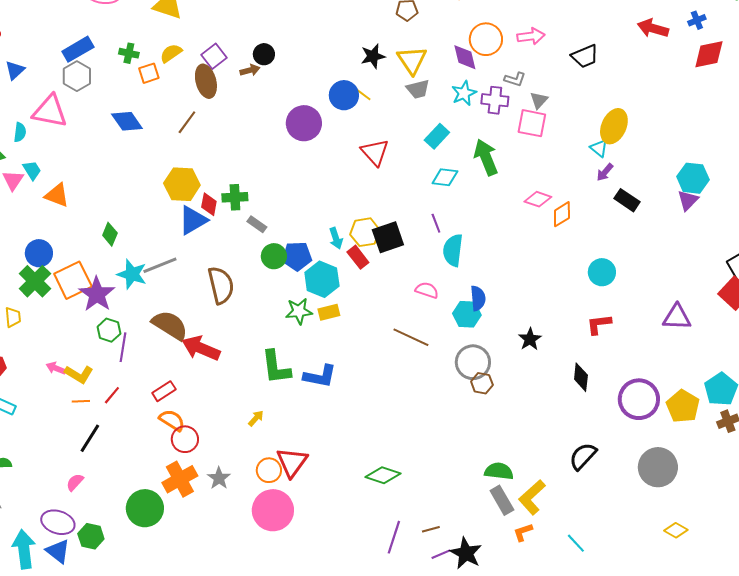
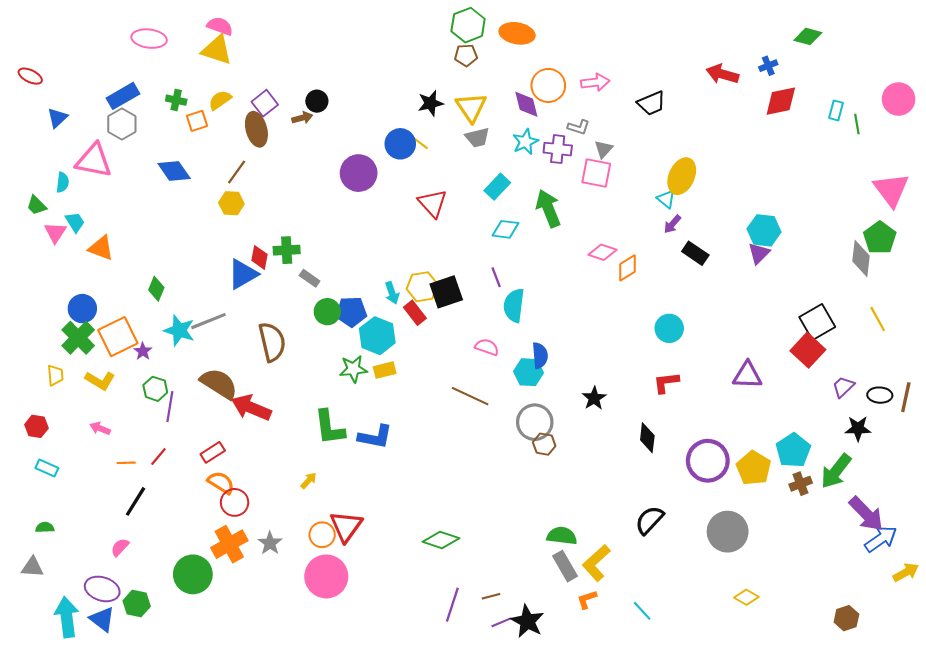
yellow hexagon: (182, 184) -> (231, 203), moved, size x0.7
purple star: (97, 294) -> (143, 351), size x0.5
yellow L-shape: (79, 374) -> (100, 380), moved

